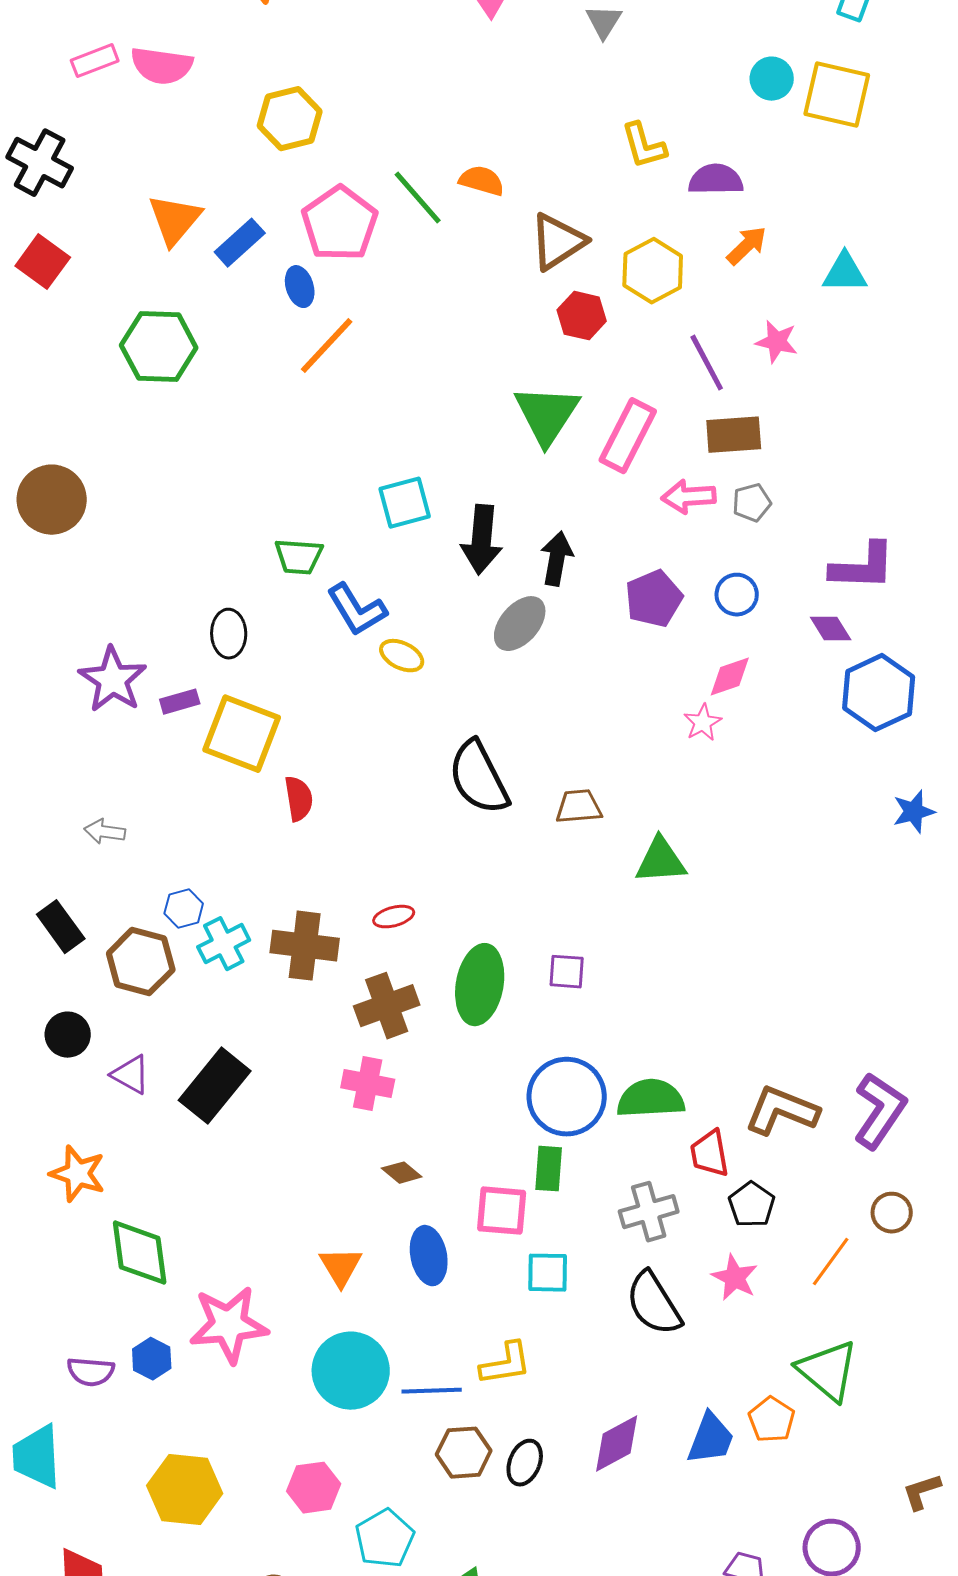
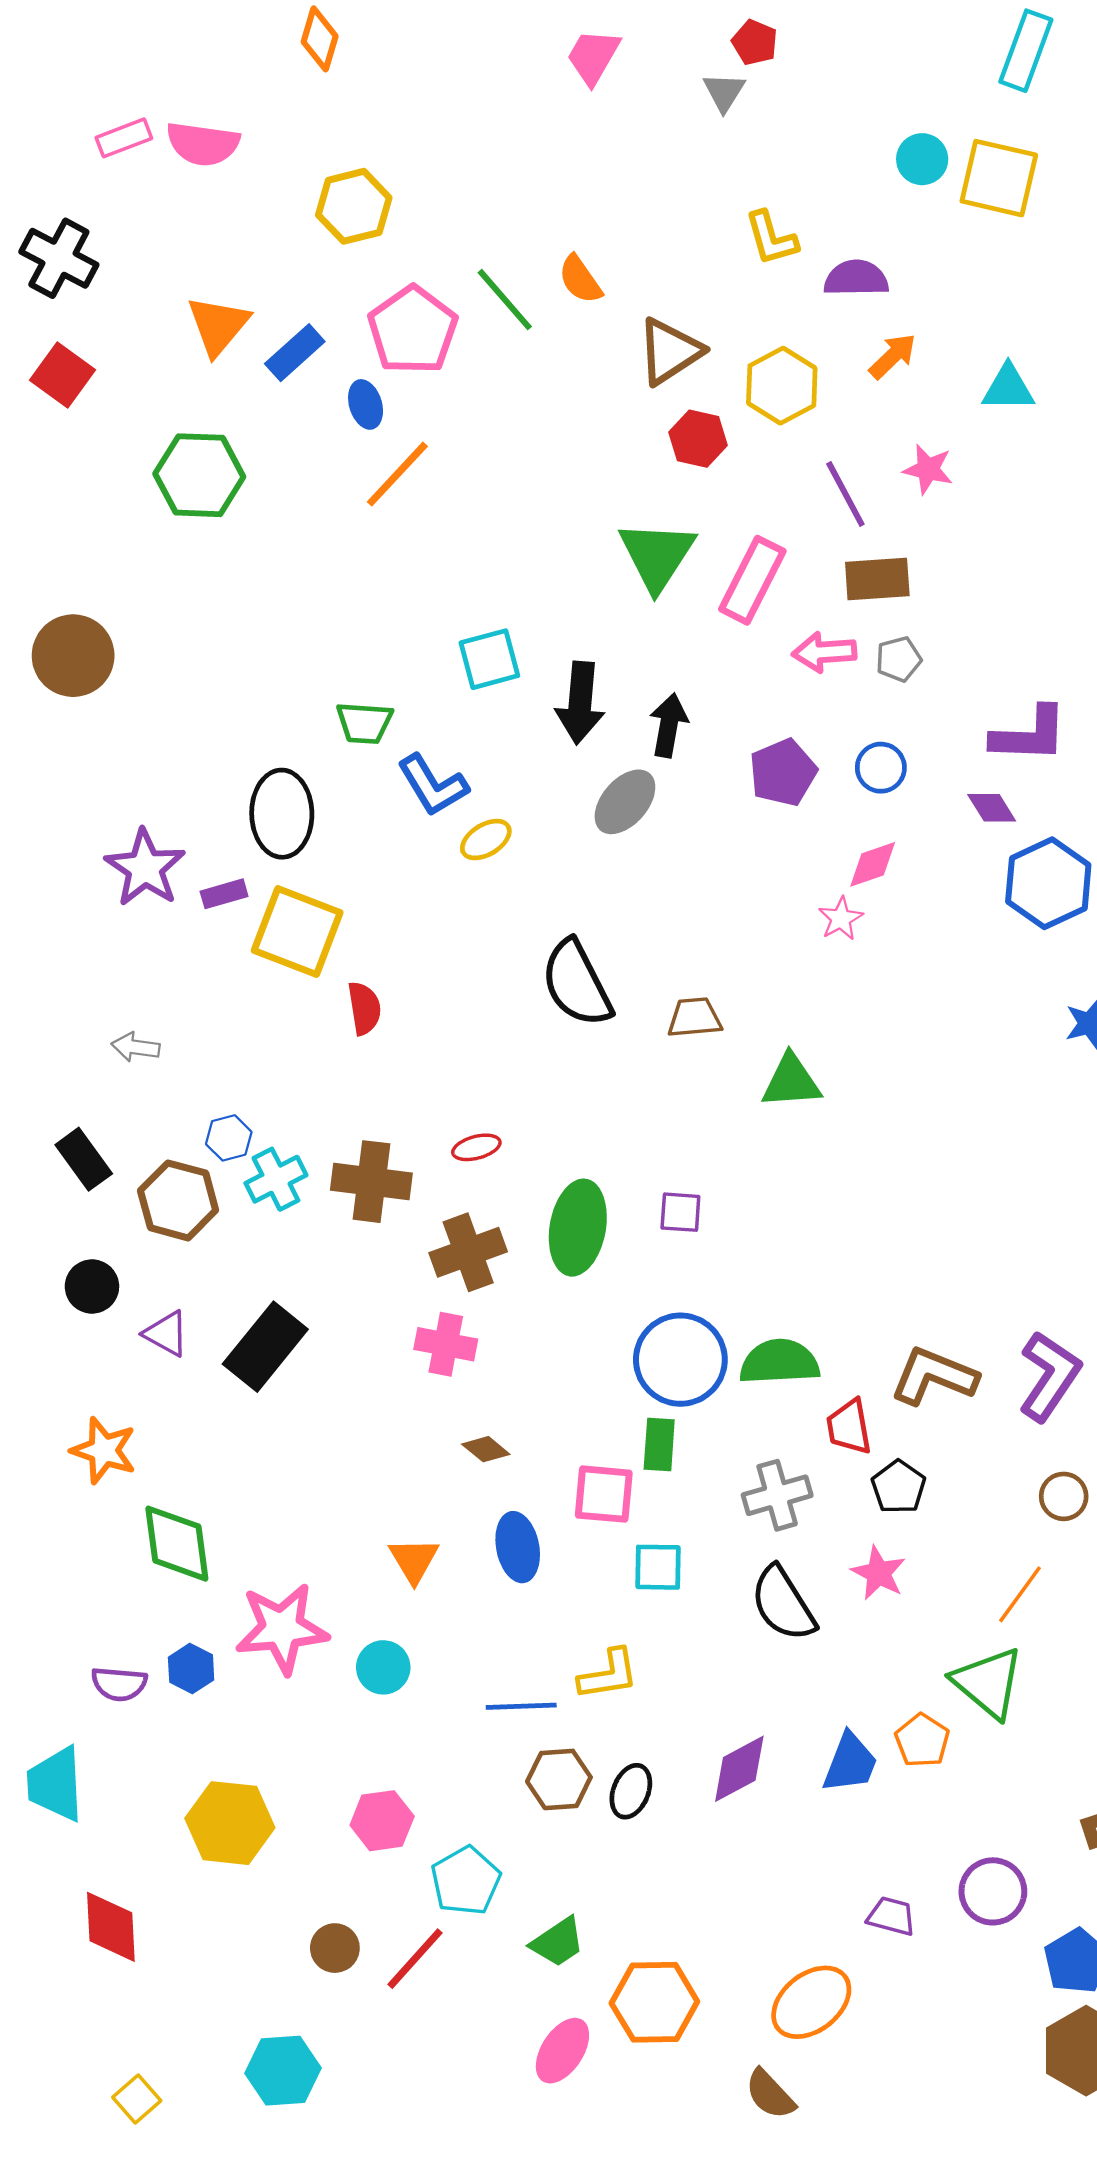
orange semicircle: (482, 181) -> (580, 279), turned -141
black ellipse: (229, 634) -> (282, 814), size x1.5
yellow ellipse: (402, 656) -> (486, 840), turned -57
orange line: (831, 1262) -> (1020, 1594), moved
cyan circle: (351, 1371) -> (383, 1667), moved, size x0.6

